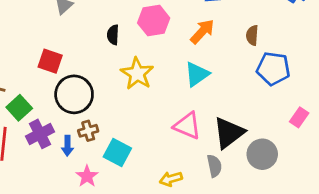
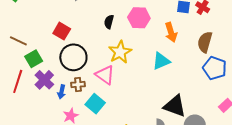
orange arrow: (202, 31) -> (171, 32), turned 108
brown semicircle: (252, 35) -> (205, 42), size x1.5
pink triangle: (187, 126) -> (105, 75), moved
black triangle: (229, 133) -> (175, 106), turned 45
purple cross: (40, 134) -> (44, 80), turned -30

